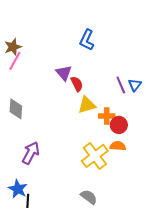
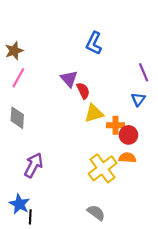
pink line: (15, 61) -> (18, 78), moved
purple line: (121, 85) -> (144, 72), moved
blue triangle: (135, 85) -> (138, 99), moved

